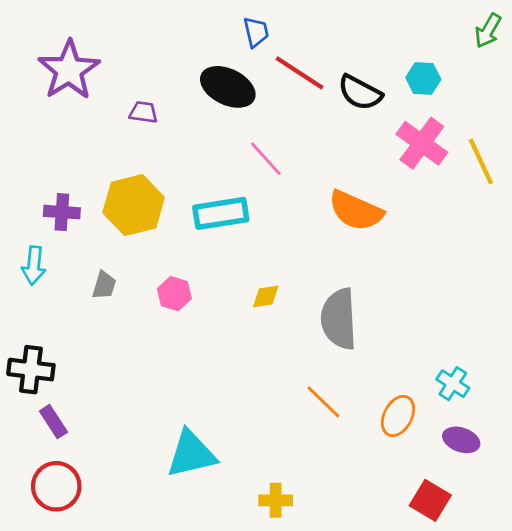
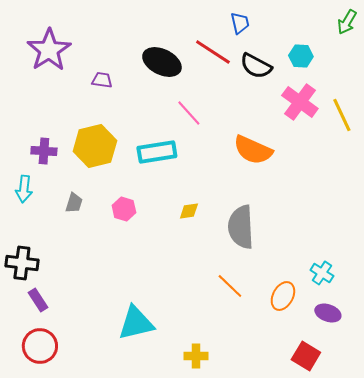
blue trapezoid: (256, 32) -> (240, 23), moved

